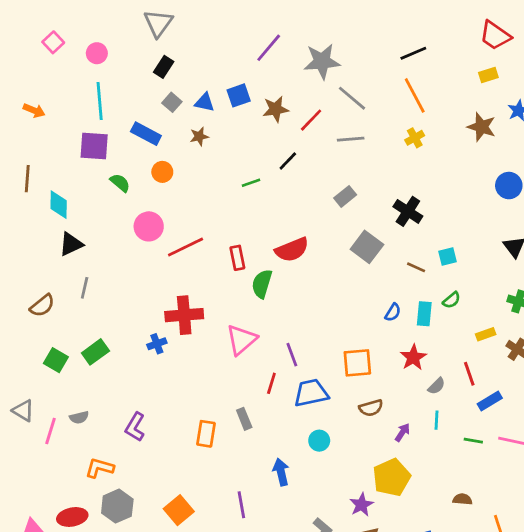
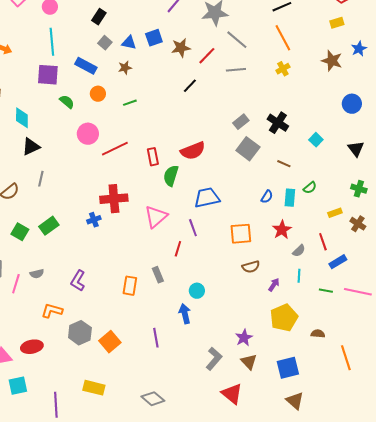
green line: (251, 183) -> (130, 103), moved
gray rectangle: (345, 196) -> (241, 122), moved
cyan square: (447, 256) -> (316, 140), moved, turned -32
blue trapezoid: (311, 393) -> (207, 198), moved
cyan circle: (319, 441) -> (197, 291), moved
yellow pentagon: (391, 477) -> (284, 318), moved
gray hexagon: (117, 506) -> (80, 333), moved

